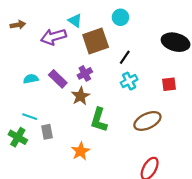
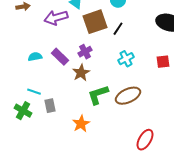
black line: (125, 57) -> (118, 29), moved
green L-shape: (99, 120) -> (98, 95), turned 55
brown ellipse: (147, 121) -> (128, 96), moved

